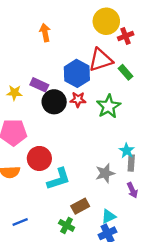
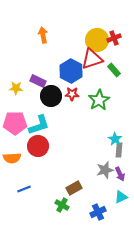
yellow circle: (106, 21) -> (97, 40), moved
gray star: (105, 173) -> (105, 170), moved
cyan L-shape: (59, 179) -> (39, 125), moved
cyan triangle: (109, 216) -> (121, 197), moved
blue line: (20, 222) -> (24, 189), moved

